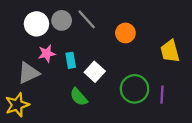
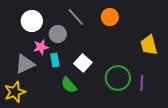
gray circle: (62, 20) -> (58, 34), moved
orange circle: (125, 33) -> (110, 17), moved
cyan rectangle: (71, 60) -> (55, 60), moved

